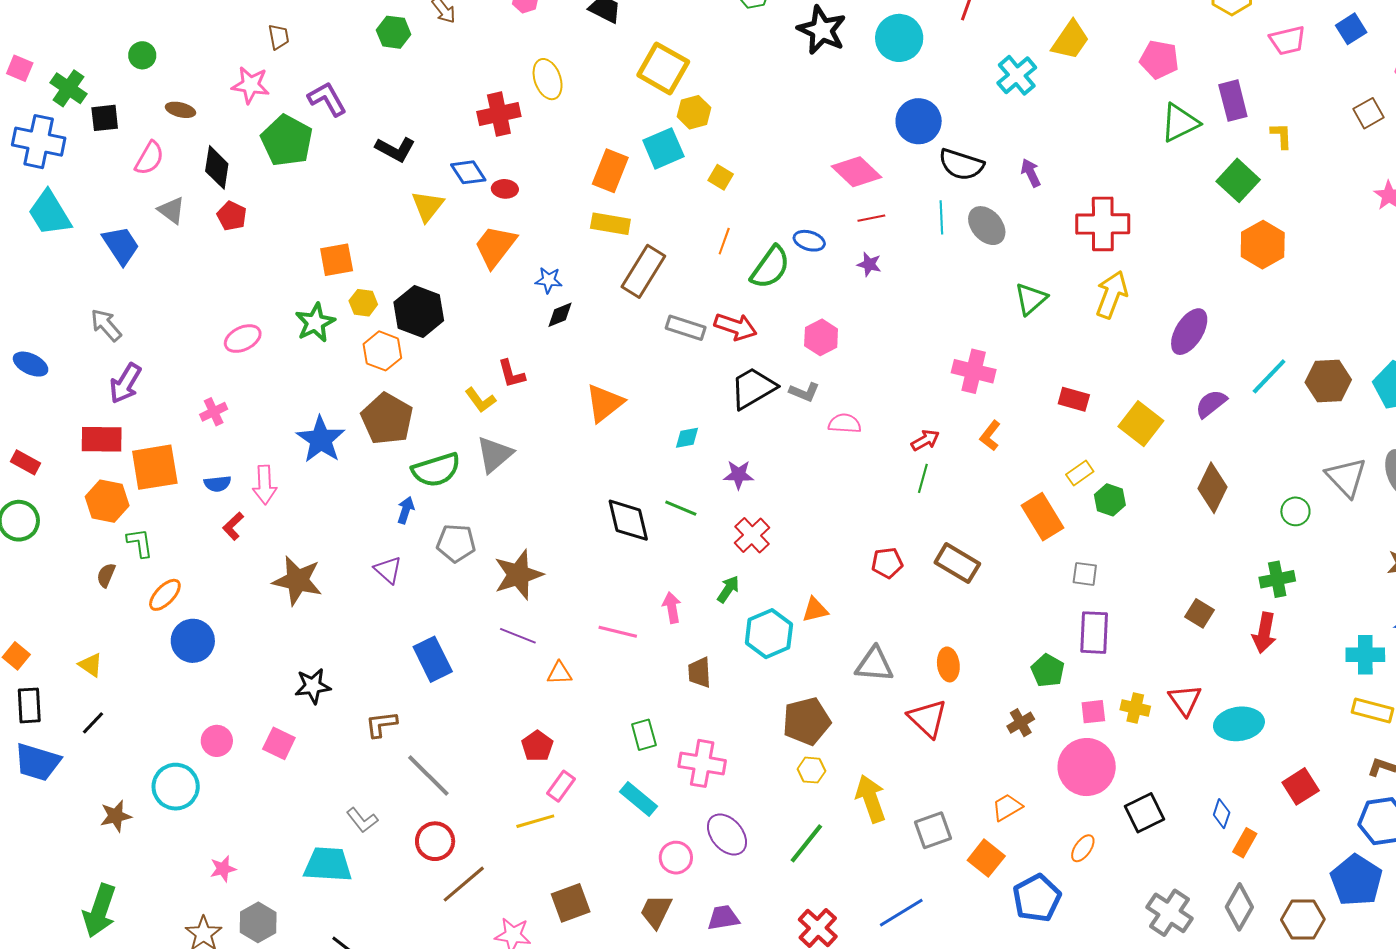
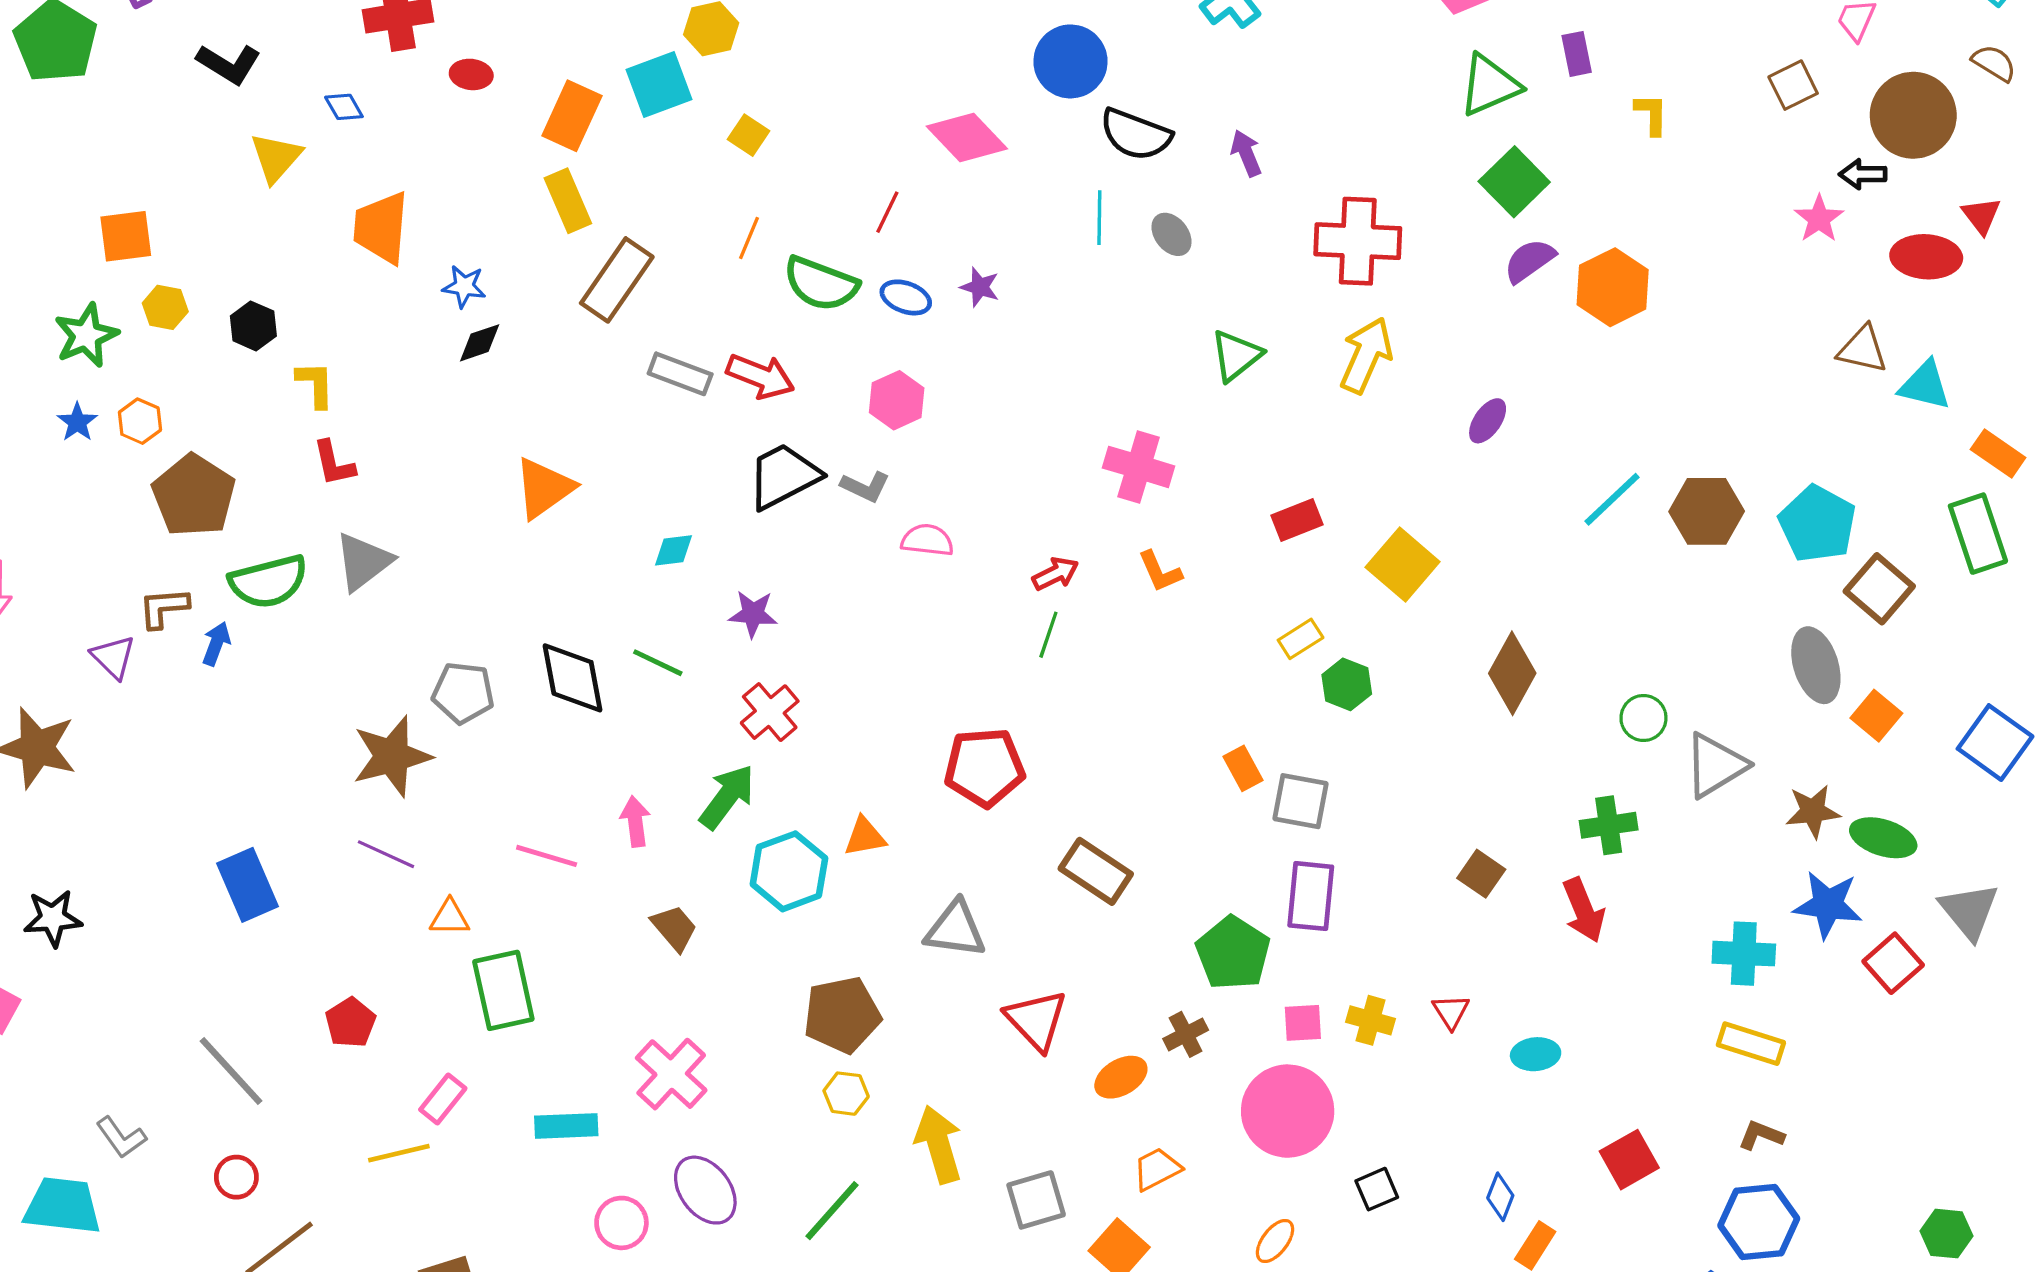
purple rectangle: (1233, 101) -> (1577, 54), size x0.7
blue diamond: (468, 172) -> (344, 107), size x0.7
green square: (1238, 180) -> (1514, 182), moved
red ellipse: (505, 189) -> (471, 74), moved
red line: (871, 218) -> (887, 212), moved, turned -56
yellow rectangle: (610, 224) -> (568, 201), turned 54
gray ellipse: (987, 226) -> (1171, 234), size x0.7
blue ellipse: (809, 241) -> (906, 297), moved
orange trapezoid: (495, 246) -> (381, 228), turned -36
green semicircle: (770, 267) -> (821, 284), turned 72
black hexagon: (419, 311) -> (253, 326), size x0.6
purple ellipse: (1189, 332) -> (1488, 421), size x0.6
orange hexagon: (382, 351) -> (140, 421), moved, size x0.7
red L-shape: (511, 374) -> (334, 463), moved
red rectangle: (1074, 399) -> (1297, 520), turned -40
yellow L-shape: (480, 400) -> (315, 384), moved, turned -148
purple semicircle: (1211, 404) -> (1529, 261), moved
orange L-shape: (990, 436) -> (1160, 572), turned -64
blue star: (321, 439) -> (77, 422), moved, size x0.5
gray triangle: (1346, 477) -> (1715, 765), moved, turned 39
orange rectangle: (1042, 517) -> (1243, 768), moved, size x0.6
gray pentagon: (456, 543) -> (463, 693), moved
red pentagon: (887, 563) -> (984, 767), size x1.6
brown rectangle: (957, 563) -> (1096, 871), moved
purple triangle: (388, 570) -> (113, 657), moved
gray square: (1085, 574) -> (1300, 801), size x1.4
green arrow: (728, 589) -> (727, 797), size x1.5
red arrow: (1264, 633) -> (1584, 910), turned -36
orange ellipse: (948, 664) -> (1121, 1077), moved, turned 64
green pentagon: (1048, 670) -> (1233, 953), size x1.4
brown trapezoid: (699, 672) -> (674, 928), turned 140
red triangle: (1185, 700) -> (1451, 1012), size x0.7
brown L-shape: (381, 724) -> (164, 608), moved
cyan ellipse: (1239, 724) -> (1536, 1054), size x0.6
green rectangle: (644, 735) -> (503, 990), moved, size x1.6
red pentagon: (537, 746) -> (350, 1023), moved
pink cross: (702, 763) -> (671, 1074), turned 30
cyan rectangle: (638, 799) -> (566, 1126), turned -45
black square: (1144, 813) -> (1377, 1189), size x0.7
red circle: (435, 841) -> (236, 1177), size x0.7

